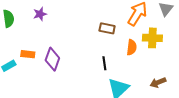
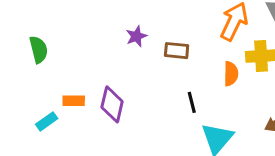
purple star: (40, 14) -> (136, 36), moved
brown rectangle: (107, 28) -> (177, 51), moved

